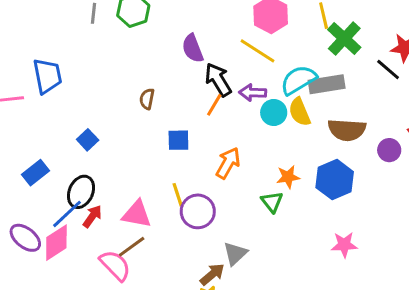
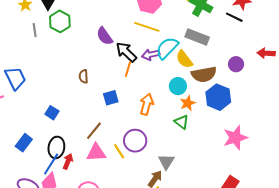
cyan semicircle: (298, 80) -> (167, 48), moved
gray rectangle: (327, 84) -> (197, 37), turned 45
cyan circle: (274, 112) -> (178, 86), moved
brown semicircle: (347, 130) -> (204, 74), moved
purple circle: (389, 150) -> (236, 64), moved
yellow line: (178, 195) -> (119, 151), moved
pink star: (344, 245) -> (235, 138), size x1.4
brown line: (132, 247) -> (94, 131), moved

